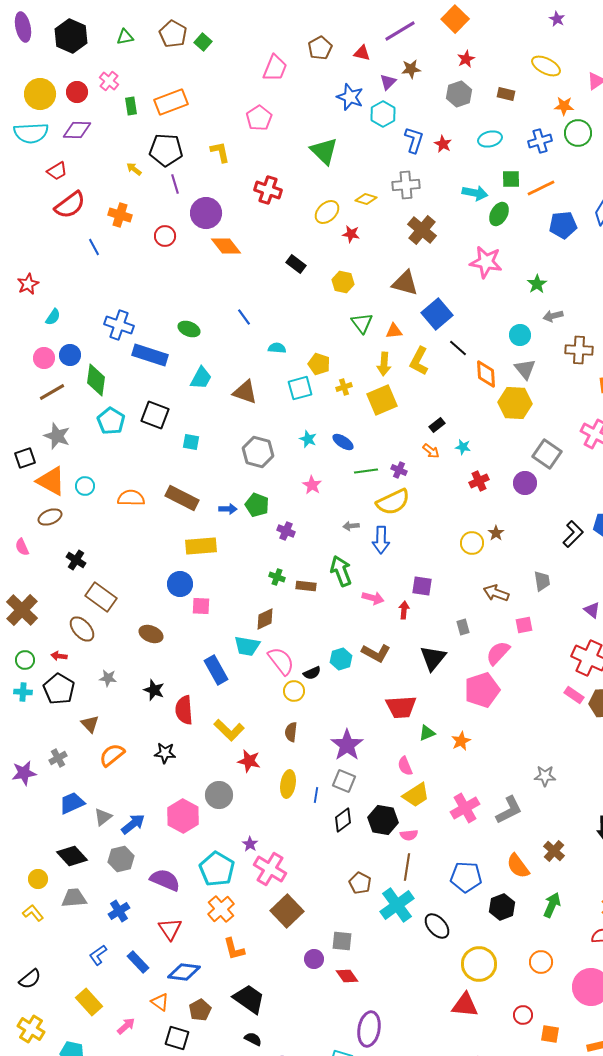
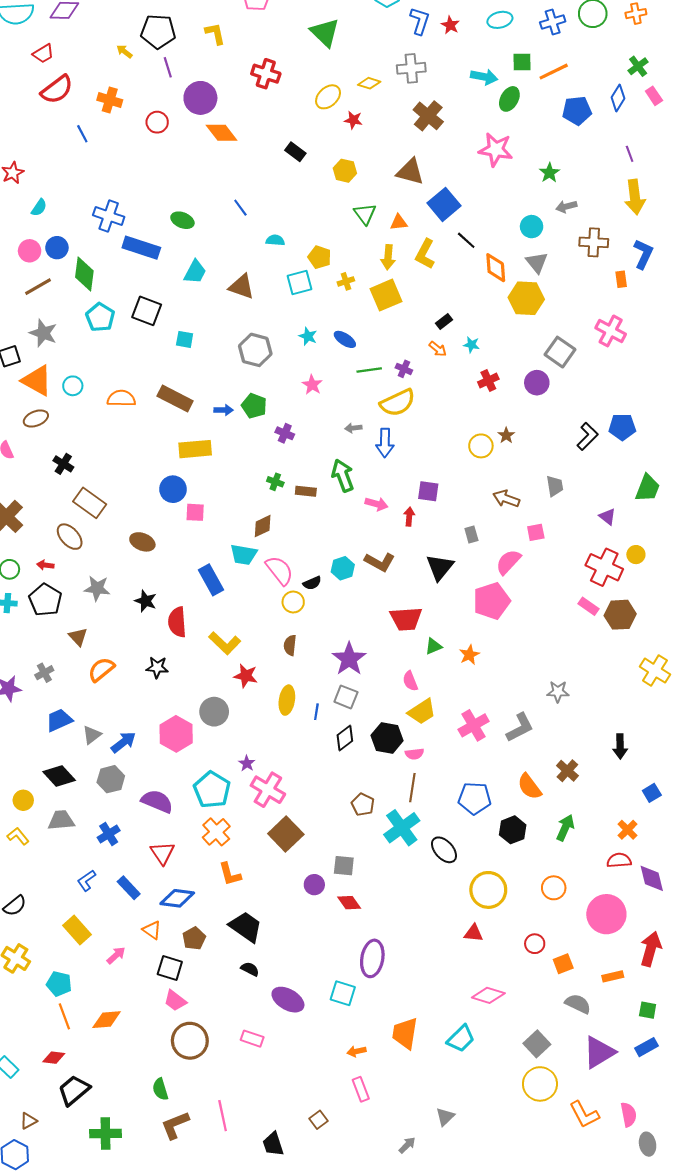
gray star: (108, 678) -> (97, 588), size x1.4
red triangle: (465, 1005) -> (474, 933), size x0.7
orange square: (550, 1034) -> (563, 964), turned -30

